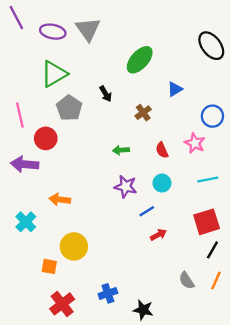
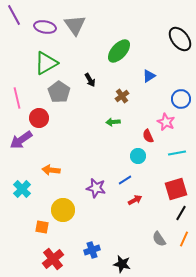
green arrow: (121, 150) -> (113, 122), moved
red semicircle: (162, 150) -> (148, 136), moved
purple arrow: (25, 164) -> (21, 140), turned -40
purple star: (126, 187) -> (96, 188), moved

